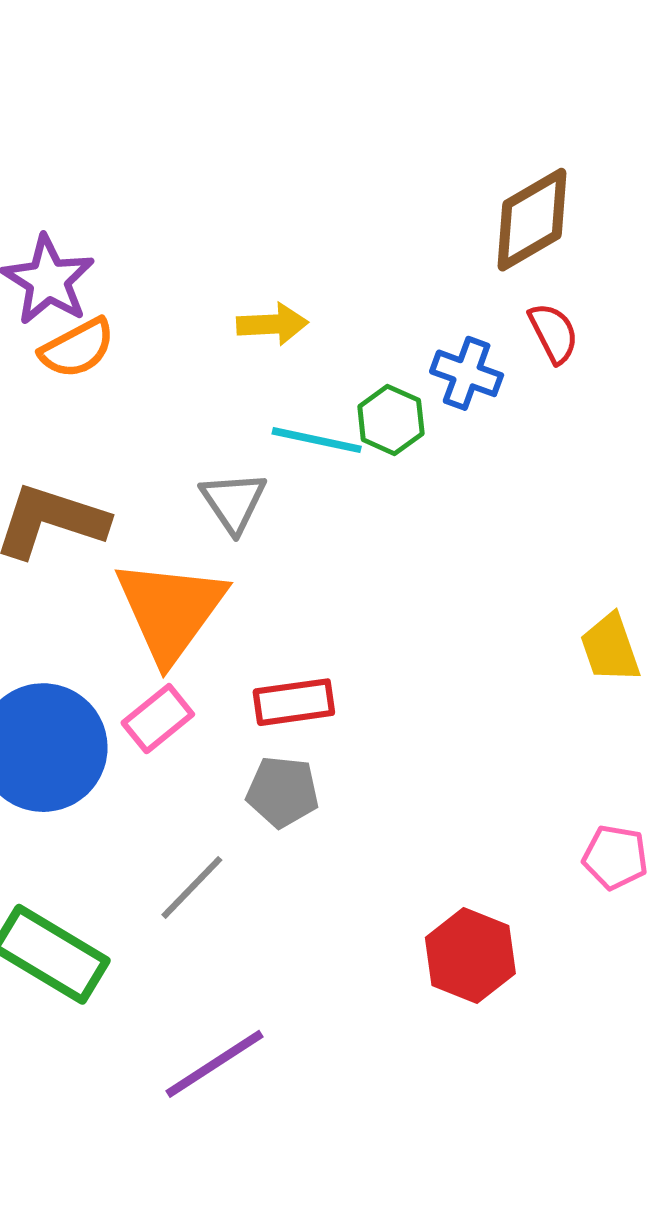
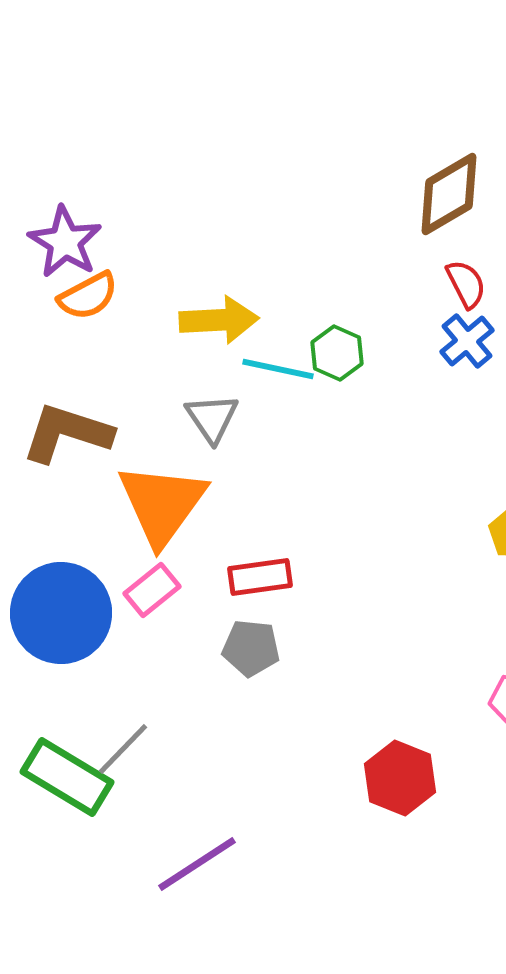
yellow arrow: (272, 324) -> (219, 320), moved, size x1.4
blue cross: (467, 373) -> (467, 341), moved, turned 30
gray line: (192, 887) -> (123, 749), moved

